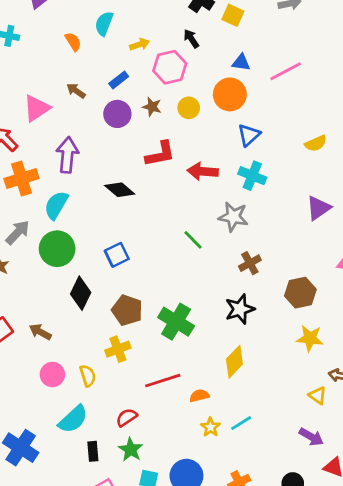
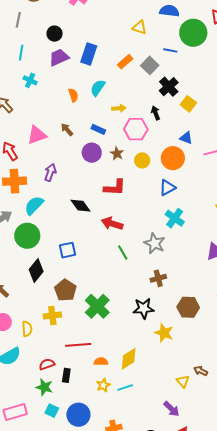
blue rectangle: (119, 80) -> (98, 129), turned 48
blue triangle: (249, 135) -> (167, 188), moved
purple arrow: (67, 155) -> (50, 173), size x0.7
red arrow: (203, 171) -> (112, 224), moved
yellow star: (310, 338) -> (164, 333), moved
yellow diamond: (234, 362) -> (129, 359), moved
green star: (131, 449) -> (44, 387), turned -30
black rectangle: (93, 451) -> (66, 375), moved

